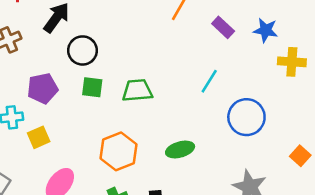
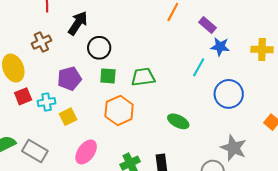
blue star: (266, 30) -> (220, 47), moved
green ellipse: (180, 150) -> (178, 121), turned 45
orange hexagon: (118, 151) -> (119, 110), moved

